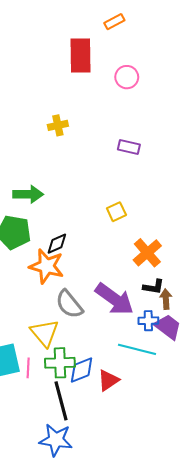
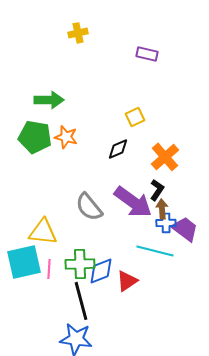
black diamond: (57, 244) -> (118, 149), moved
orange star: (47, 266) -> (66, 137), moved, size x0.7
black L-shape: (153, 287) -> (157, 190), moved, turned -65
brown arrow: (166, 299) -> (162, 209), moved
yellow triangle: (45, 333) -> (43, 232), moved, turned -44

